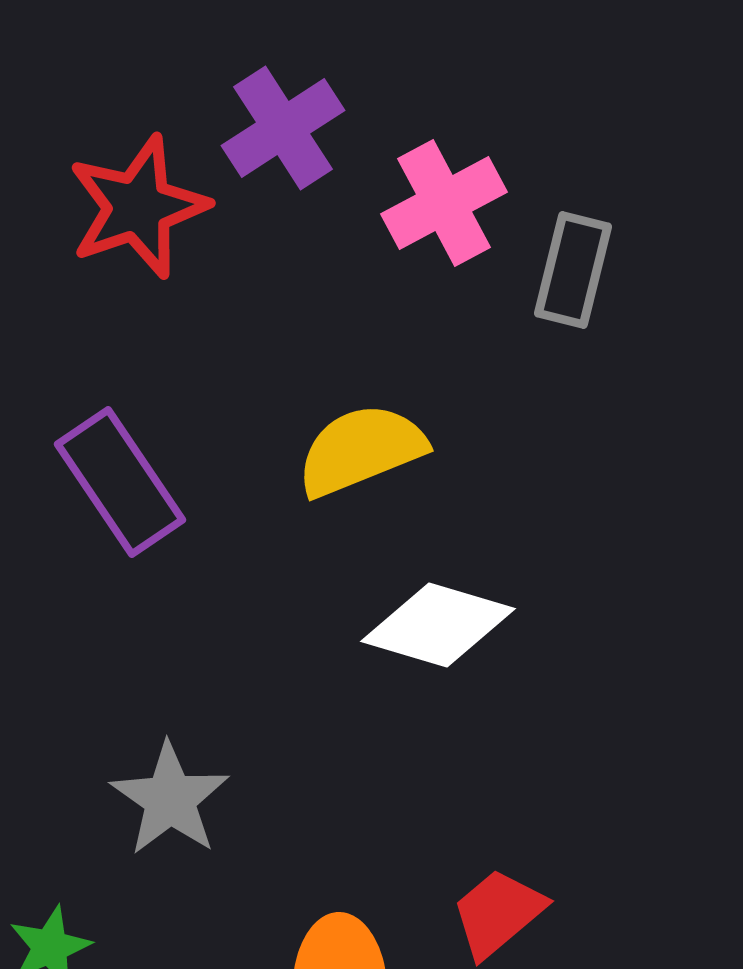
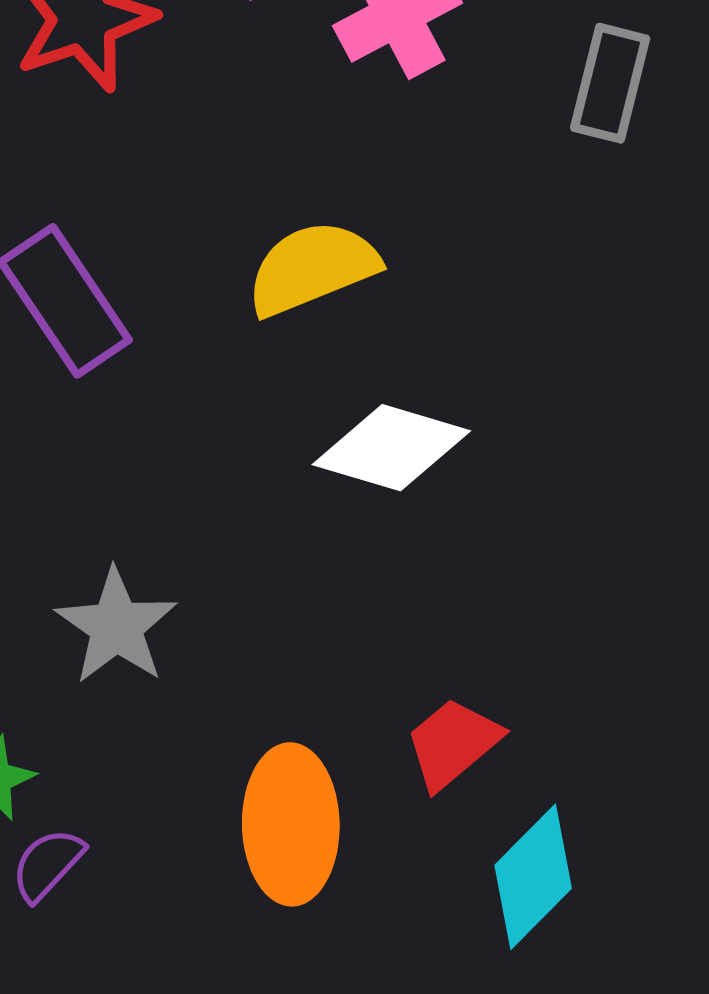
gray rectangle: (573, 270) -> (610, 83), moved

